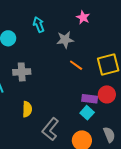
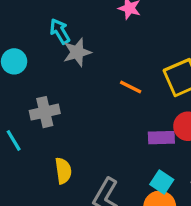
gray star: (65, 40) -> (77, 52), moved
cyan square: (87, 113) -> (162, 182), moved

